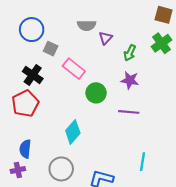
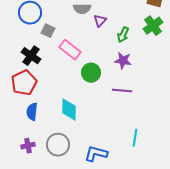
cyan diamond: (73, 132) -> (69, 110), turned -40
blue semicircle: (25, 149) -> (32, 112), moved
purple cross: (18, 170) -> (28, 146), moved

